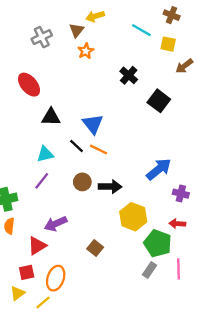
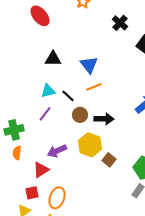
red ellipse: (29, 85) -> (40, 16), moved
black line: (77, 146) -> (68, 96), moved
orange line: (99, 150) -> (94, 87), turned -49
yellow hexagon: (133, 217) -> (90, 145), moved
brown square: (95, 248) -> (109, 160), moved

